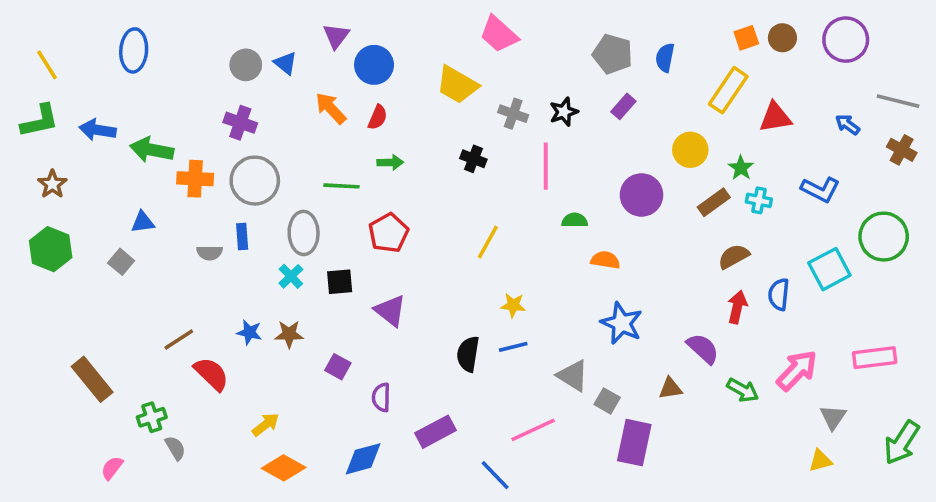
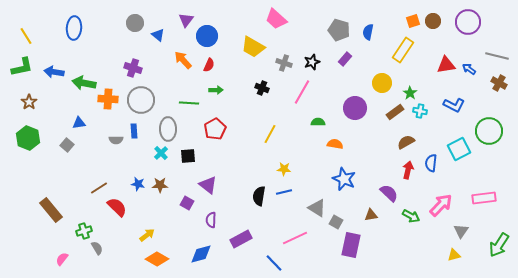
gray circle: (246, 65) -> (135, 23), moved
red triangle: (775, 117) -> (446, 65), moved
pink line: (546, 166) -> (302, 92), turned 30
purple triangle: (390, 311) -> (208, 185), moved

